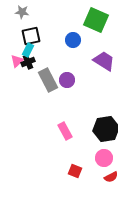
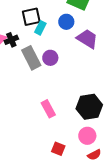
black square: (31, 36) -> (31, 17), moved
blue circle: (73, 40) -> (66, 22), moved
cyan rectangle: (28, 50) -> (40, 28), moved

